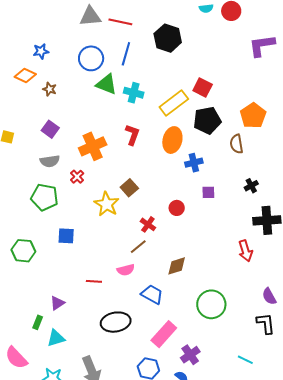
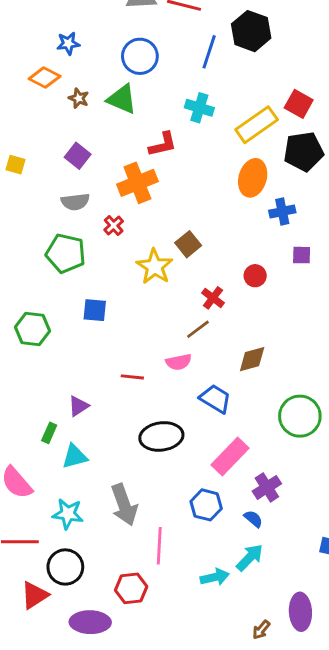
blue line: (126, 54) -> (209, 52), moved
green triangle: (106, 84) -> (122, 99), moved
red L-shape: (132, 135) -> (163, 144), moved, turned 55

